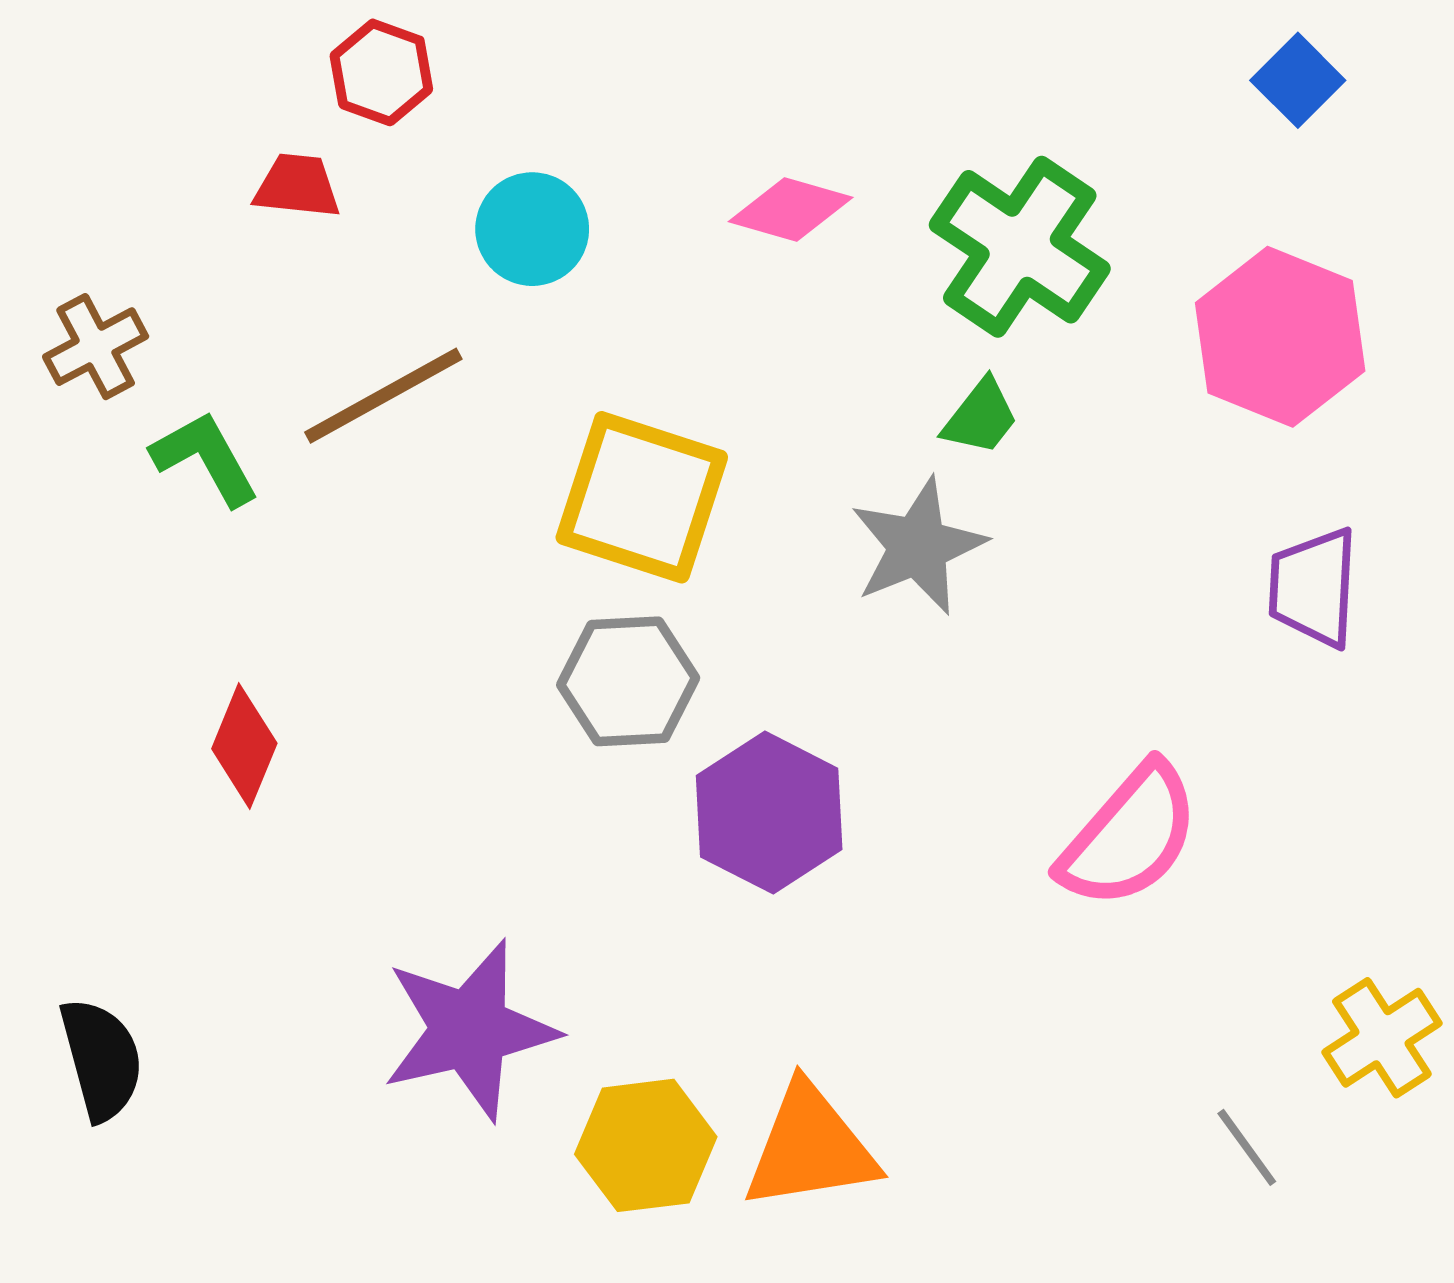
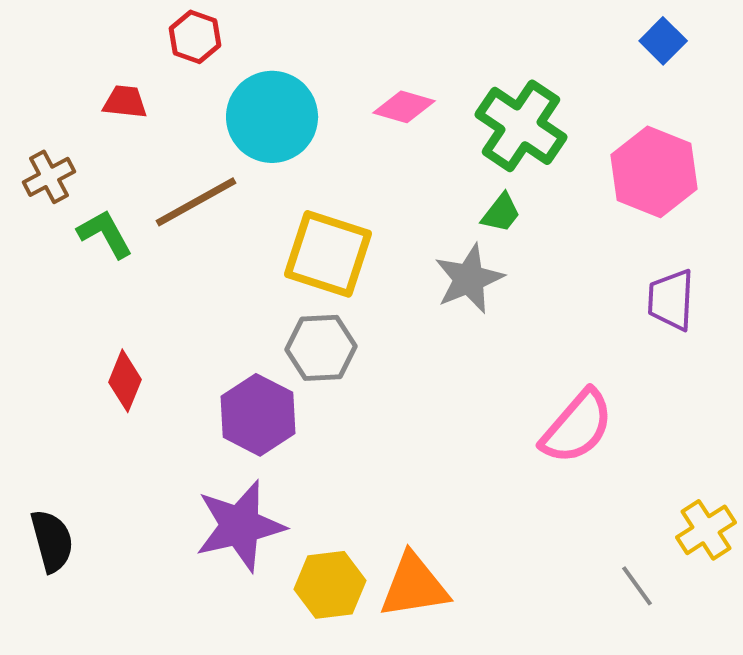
red trapezoid: (297, 186) -> (125, 102), moved
cyan circle: (532, 229) -> (272, 117), size x1.6
purple hexagon: (769, 813) -> (258, 415), moved

